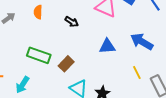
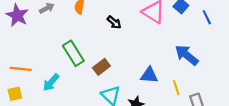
blue triangle: (107, 46) -> (149, 75), moved
green rectangle: (39, 55) -> (73, 53), turned 30

